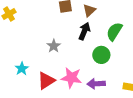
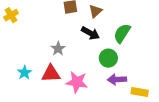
black arrow: (84, 31) -> (90, 33), turned 96
red triangle: (46, 81) -> (51, 74), moved, turned 30
purple arrow: (96, 84) -> (117, 79), moved

